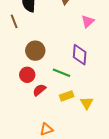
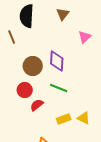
purple diamond: (80, 55) -> (57, 61), moved
yellow rectangle: (67, 96) -> (64, 119), moved
yellow triangle: (87, 103) -> (84, 118), turned -32

